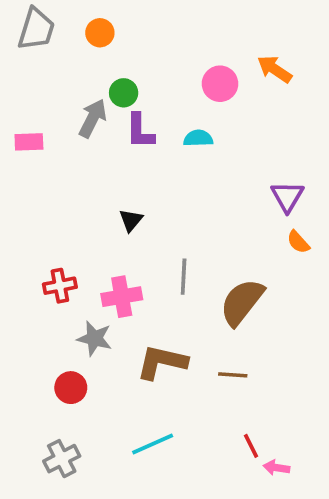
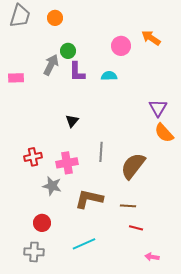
orange semicircle: (298, 242) -> (164, 133), size x1.5
red circle: (71, 388) -> (42, 223), moved
red line: (251, 446) -> (136, 228), moved, turned -48
gray cross: (62, 459) -> (34, 252), turned 30

